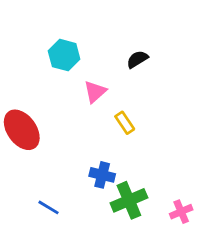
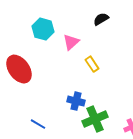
cyan hexagon: (64, 55) -> (43, 29), moved

